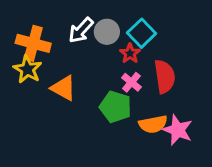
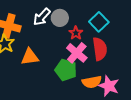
cyan square: (142, 33) -> (99, 22), moved
pink cross: (131, 82) -> (77, 53), size x1.5
orange triangle: (64, 88) -> (30, 57), turned -36

